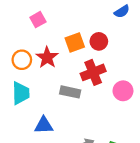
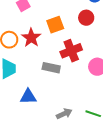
red circle: (99, 41) -> (86, 18), moved

